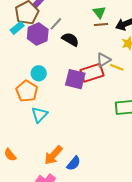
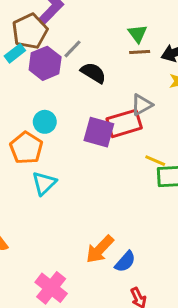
yellow line: (117, 67) -> (155, 161), moved
orange arrow: (53, 155) -> (100, 249), moved
blue semicircle: (74, 163) -> (125, 262), moved

